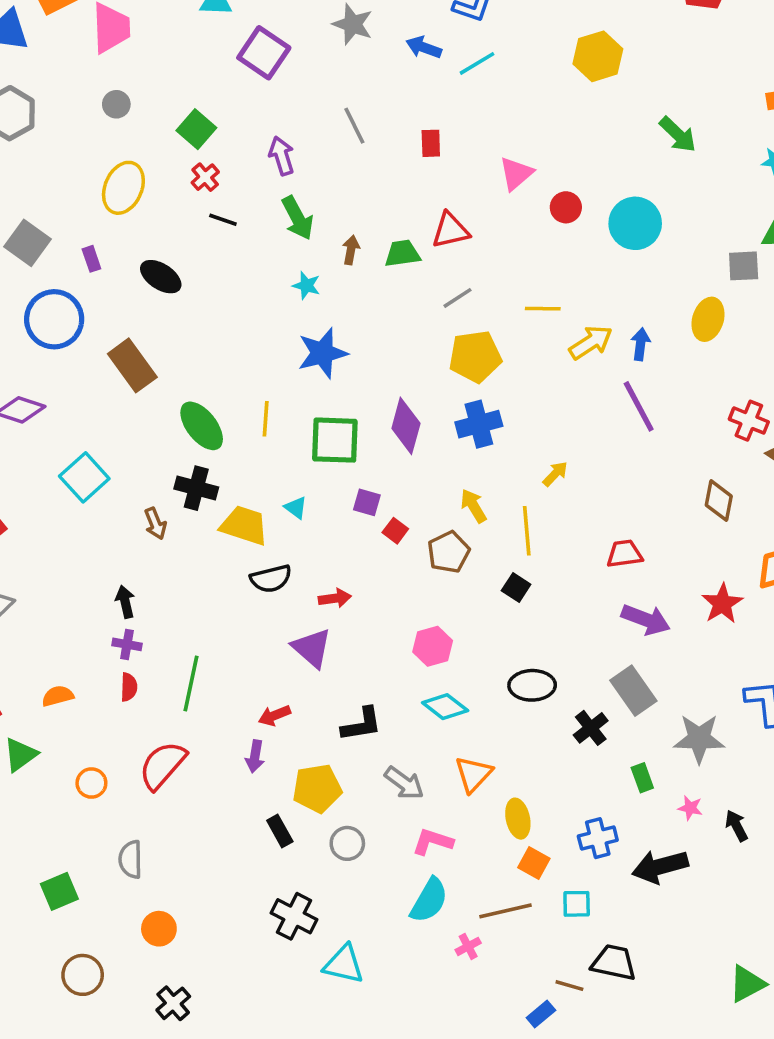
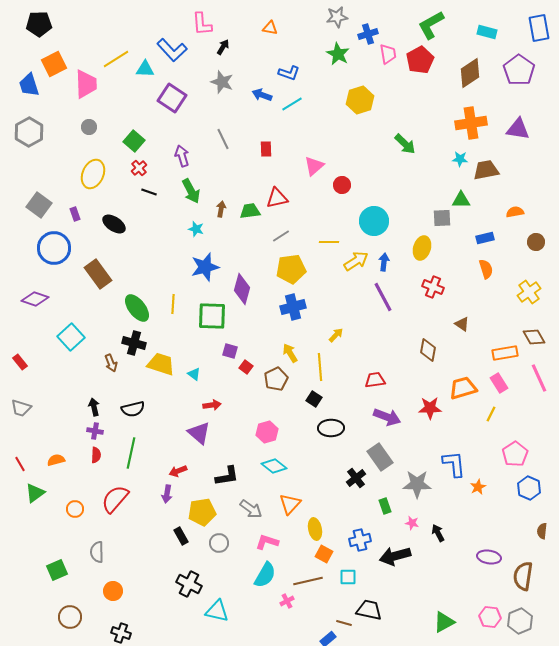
cyan circle: (635, 223) -> (374, 221), moved
red cross: (749, 421) -> (433, 287), moved
purple diamond: (406, 426) -> (242, 289), moved
cyan triangle: (296, 508) -> (194, 374), moved
black semicircle: (271, 579) -> (133, 409), moved
red star: (722, 604) -> (430, 408), turned 30
black ellipse: (532, 685) -> (331, 428), moved
black cross: (173, 1003) -> (121, 633), turned -30

